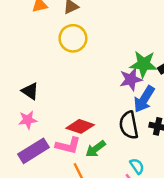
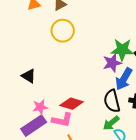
pink star: (28, 120) -> (40, 107), moved
green arrow: (96, 149) -> (111, 123), moved

